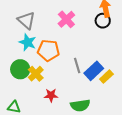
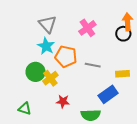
gray line: (77, 65) -> (93, 65), moved, turned -70
blue rectangle: (94, 71) -> (108, 94), moved
yellow rectangle: (106, 77) -> (122, 74), moved, turned 32

